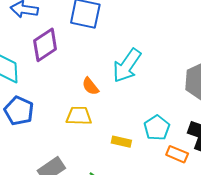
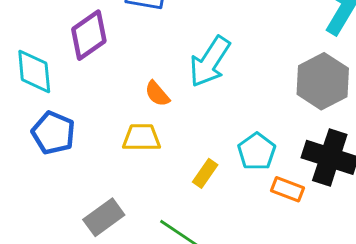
yellow rectangle: (121, 142) -> (205, 173), turned -66

